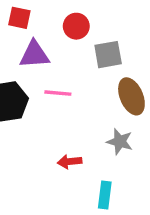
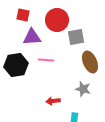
red circle: (76, 26) -> (57, 20), size x1.5

